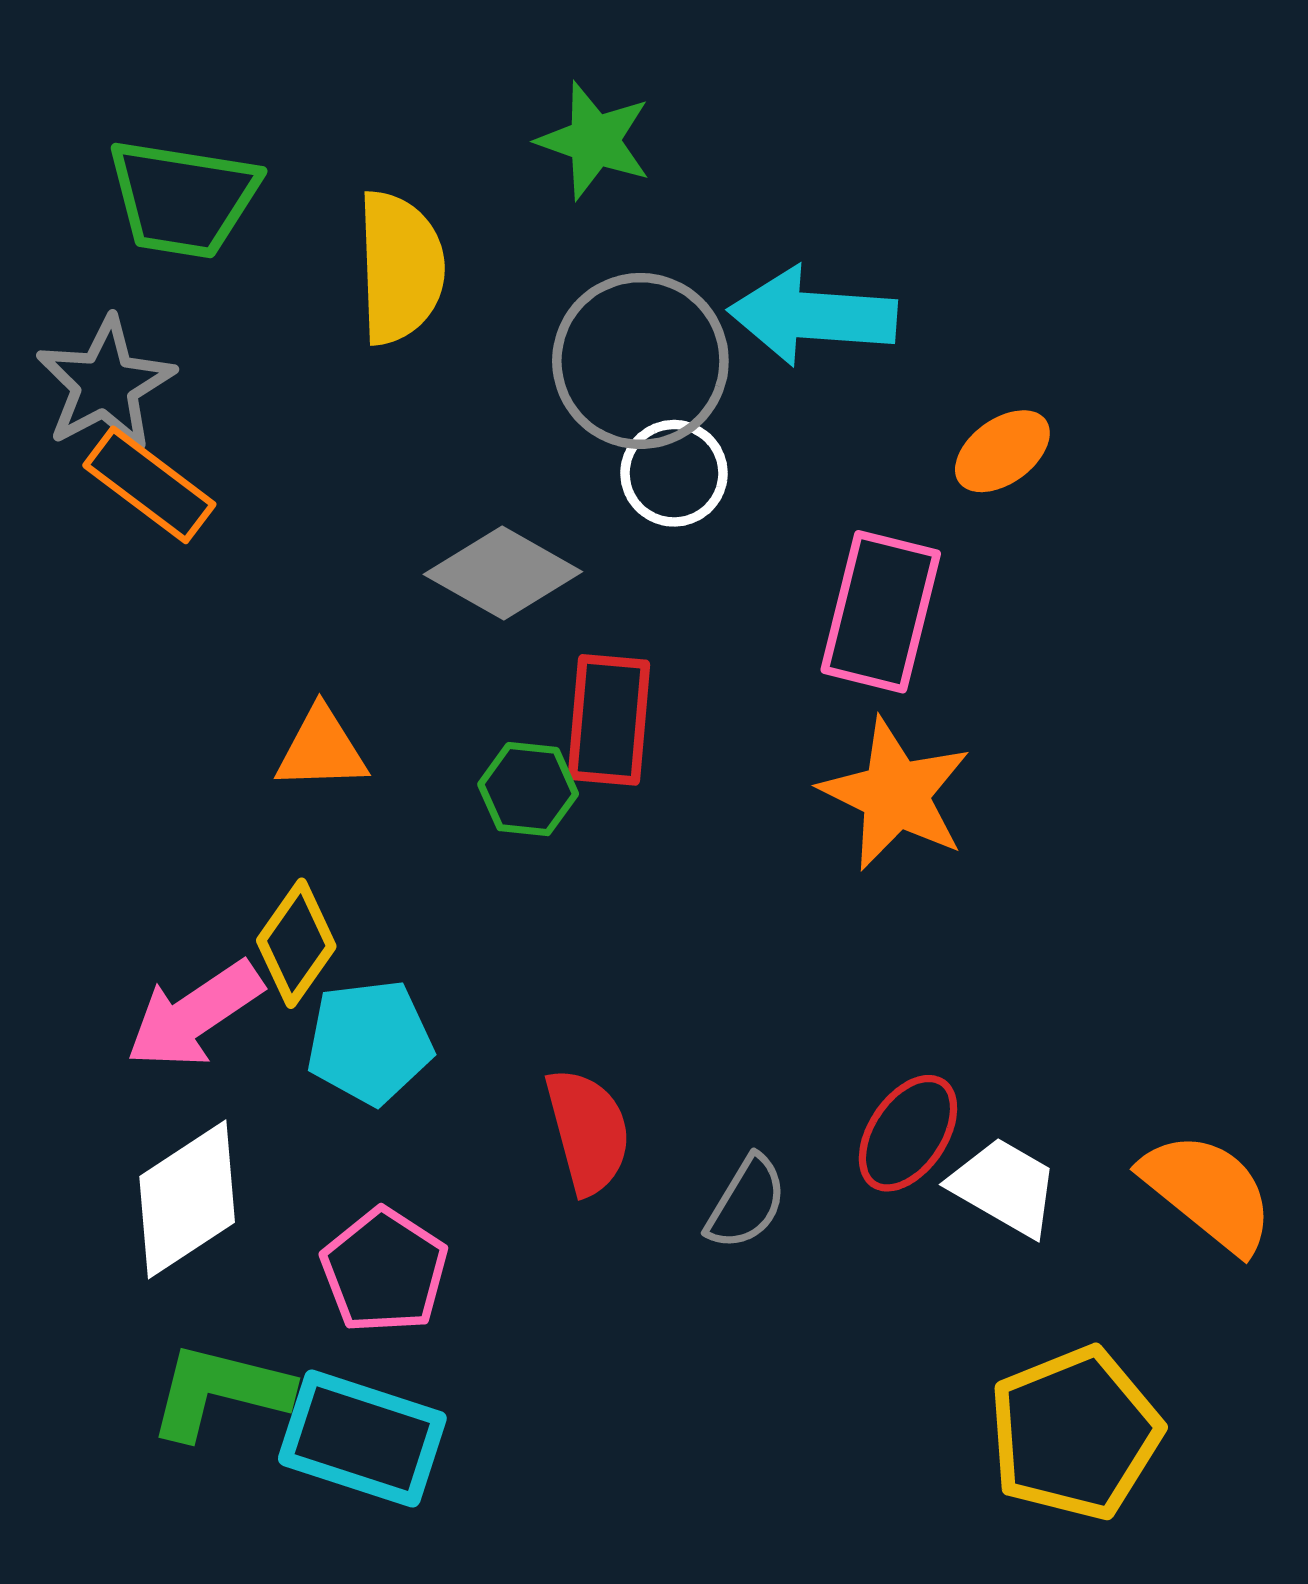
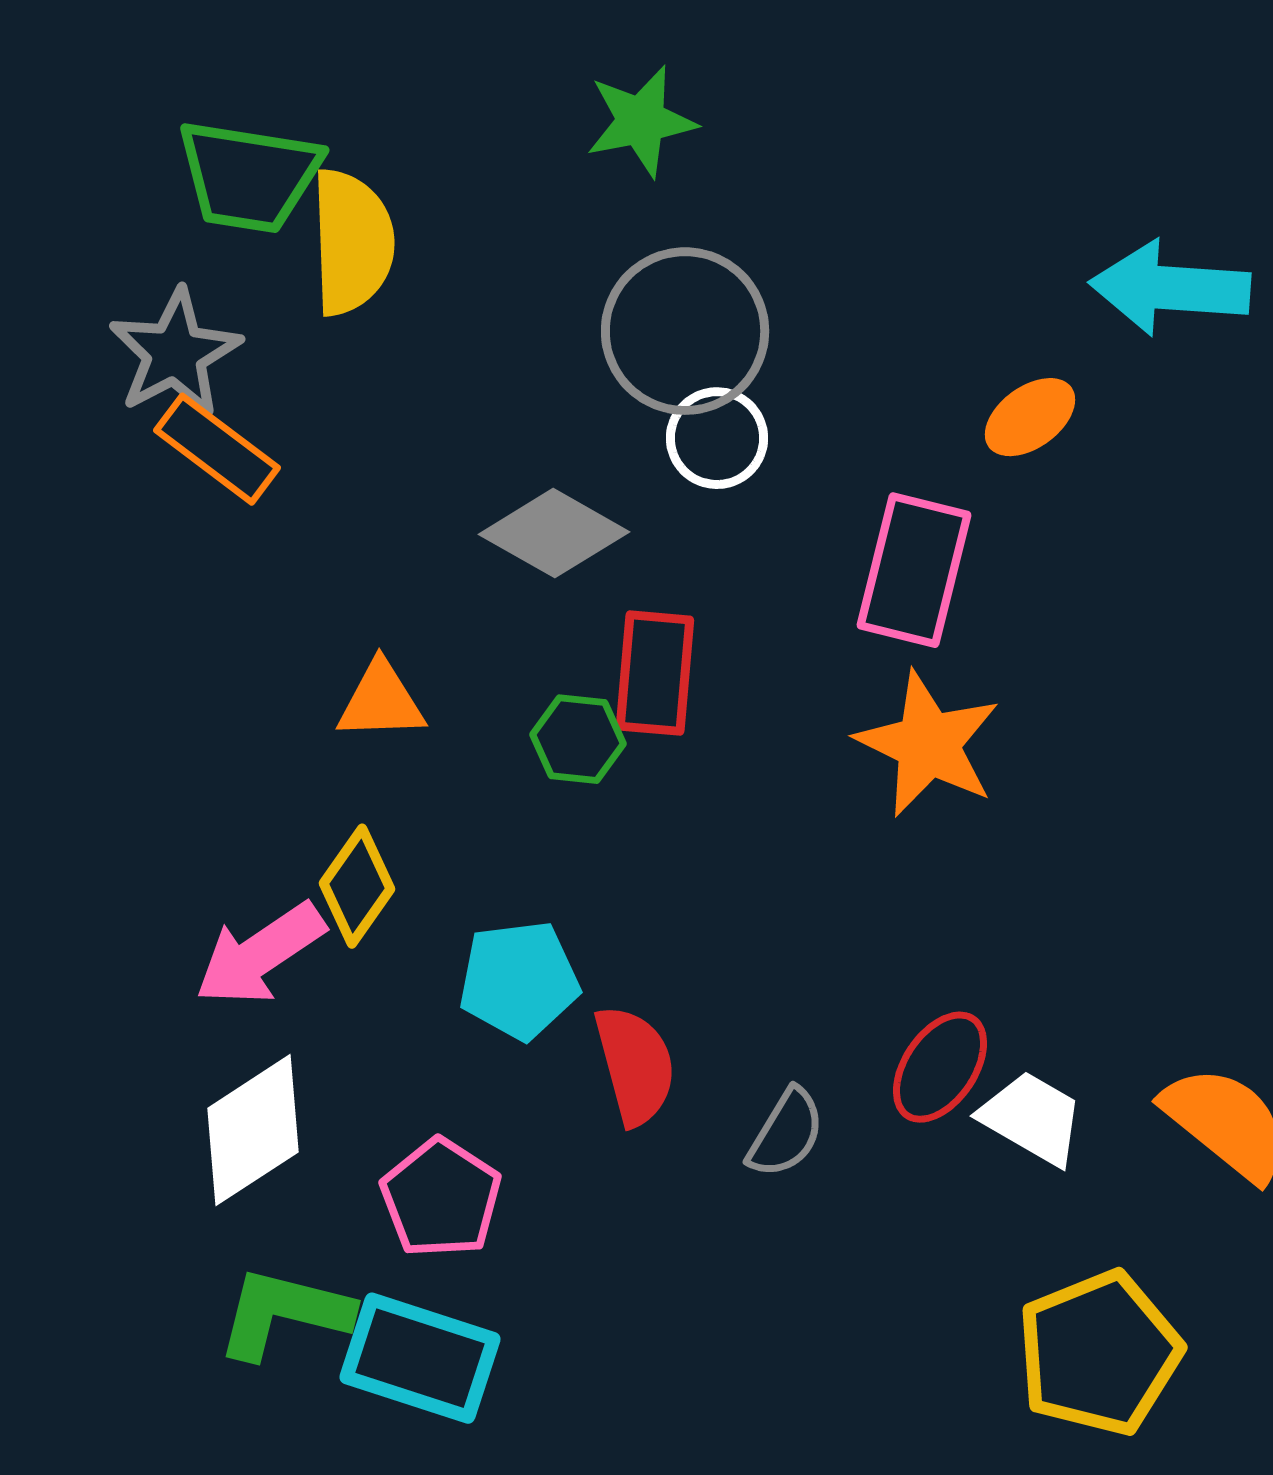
green star: (594, 141) -> (641, 121), turned -30
yellow semicircle: (400, 268) -> (352, 242), moved
cyan arrow: (812, 316) -> (1170, 288), moved
cyan pentagon: (370, 1042) -> (519, 980), moved

